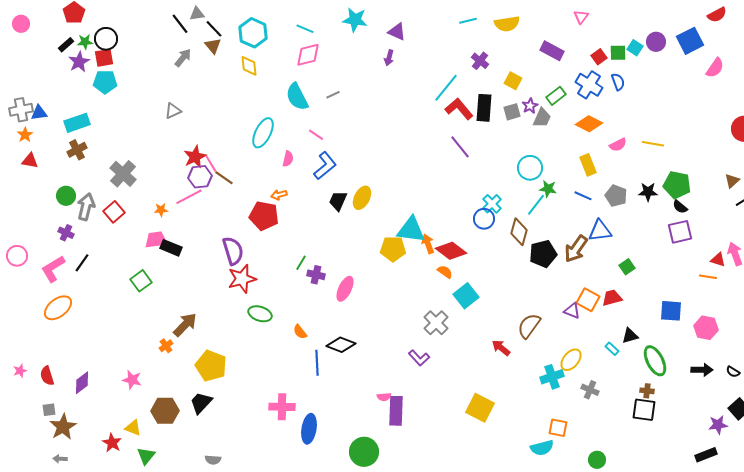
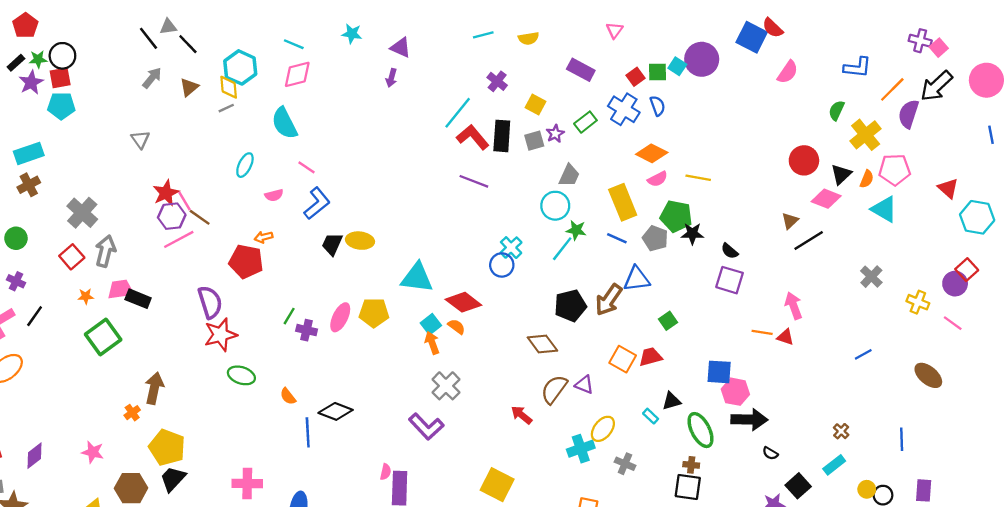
red semicircle: (717, 15) -> (773, 28), turned 72
cyan star: (355, 20) -> (352, 34), size x0.7
yellow semicircle: (507, 24) -> (529, 38), size x0.7
cyan hexagon: (253, 33) -> (240, 67), moved
blue square: (690, 41) -> (752, 37), moved, turned -36
purple circle: (656, 42) -> (702, 59), size x1.5
brown triangle: (213, 46) -> (189, 87), moved, turned 30
pink semicircle: (715, 68) -> (788, 72), moved
gray line: (333, 95) -> (226, 108), moved
gray triangle: (173, 111) -> (140, 139), turned -42
gray trapezoid: (542, 118) -> (569, 175), moved
orange diamond: (589, 124) -> (652, 153), moved
cyan ellipse: (263, 133) -> (245, 165), size x0.7
purple line: (460, 147) -> (474, 181), turned -30
pink semicircle: (288, 159) -> (274, 195), turned 63
yellow rectangle: (588, 165) -> (623, 202), size x1.4
green pentagon: (677, 185) -> (676, 216), moved
pink line: (189, 197) -> (179, 239), moved
yellow ellipse: (362, 198) -> (360, 241), turned 70
gray arrow: (86, 207) -> (105, 251), moved
orange star: (161, 210) -> (86, 296), moved
brown diamond: (519, 232) -> (542, 344), moved, turned -52
purple square: (680, 232) -> (730, 280), turned 30
orange arrow: (428, 244) -> (432, 343), moved
yellow pentagon: (393, 249) -> (374, 313), moved
red triangle: (718, 260) -> (785, 337), moved
green square: (141, 281) -> (103, 337), size x1.4
pink ellipse: (345, 289) -> (340, 317), moved
cyan square: (466, 296) -> (431, 324), moved, size x0.7
purple triangle: (572, 311) -> (584, 385), moved
brown arrow: (185, 325) -> (154, 388), turned -32
pink hexagon: (706, 328) -> (735, 392), moved
purple L-shape: (419, 358) -> (426, 427), size x1.4
yellow pentagon: (211, 366) -> (167, 447), moved
black arrow: (702, 370) -> (749, 420), moved, size x1.4
black semicircle: (733, 372) -> (770, 453), moved
pink semicircle: (384, 397) -> (386, 472), turned -72
pink cross: (282, 407) -> (247, 483), moved

